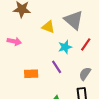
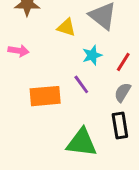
red line: (86, 44) -> (123, 62), moved
orange rectangle: (31, 74) -> (45, 96), size x1.5

